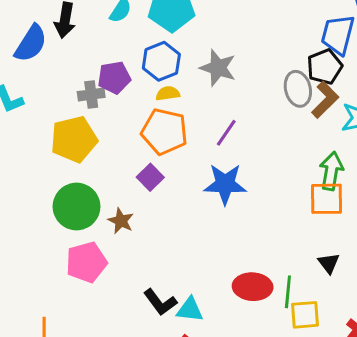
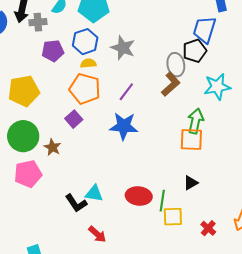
gray cross: (91, 95) -> (38, 22), moved
brown L-shape: (325, 100) -> (171, 84), moved
black triangle: (329, 263) -> (191, 183), turned 35
cyan triangle: (190, 310) -> (94, 193), moved

